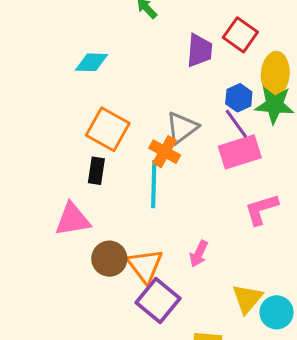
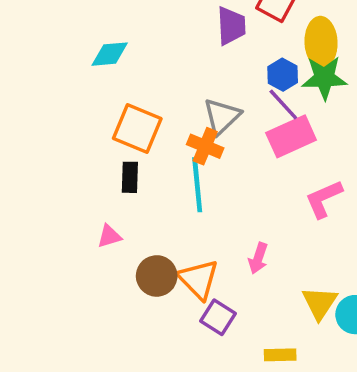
pink triangle: (73, 219) -> (109, 236), size x0.6
purple square: (158, 300) -> (218, 317), size x0.7

